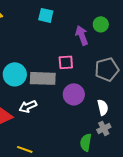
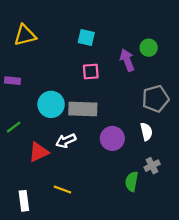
pink square: (66, 62) -> (91, 71), moved
purple circle: (74, 94) -> (112, 138), moved
white semicircle: (103, 107) -> (146, 132), moved

